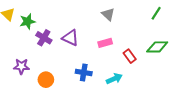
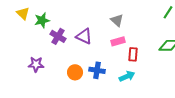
gray triangle: (108, 14) -> (117, 20), moved
red rectangle: (130, 56) -> (133, 54), moved, turned 40
orange circle: (46, 80) -> (75, 72), moved

